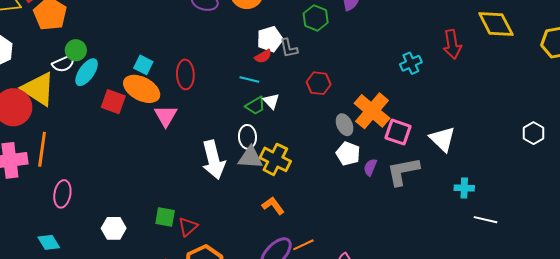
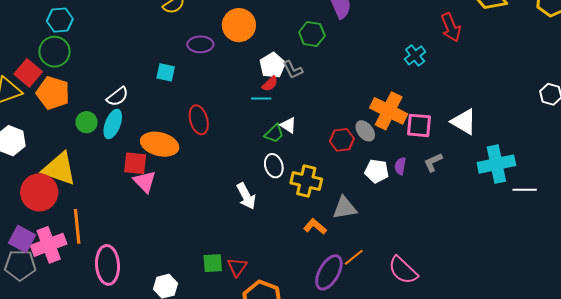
white semicircle: (64, 64) -> (117, 97), moved
cyan square: (143, 65) -> (166, 72), moved
cyan ellipse: (87, 72) -> (113, 124), moved
cyan line: (249, 79) -> (261, 98), moved
red hexagon: (319, 83) -> (342, 140), moved
pink triangle: (166, 116) -> (145, 182), moved
white pentagon: (348, 154) -> (377, 171), moved
gray triangle: (250, 158) -> (345, 208), moved
white arrow: (214, 160) -> (246, 196), size x0.7
gray L-shape: (403, 171) -> (433, 162), size x0.6
cyan cross: (464, 188) -> (496, 164), size x1.8
pink ellipse: (62, 194) -> (108, 265), size x1.4

